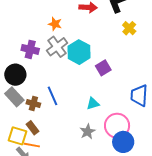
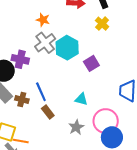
yellow cross: (129, 28) -> (102, 24), moved
purple cross: (30, 49) -> (20, 59), moved
cyan triangle: (93, 104) -> (81, 99), turned 32
brown rectangle: (33, 128) -> (48, 112), moved

